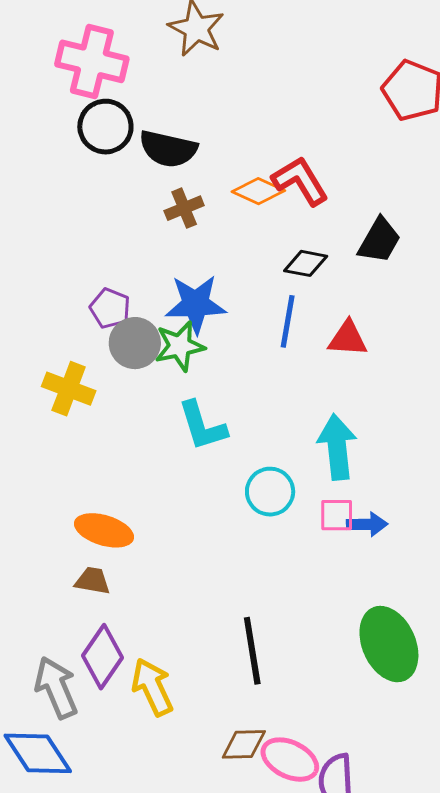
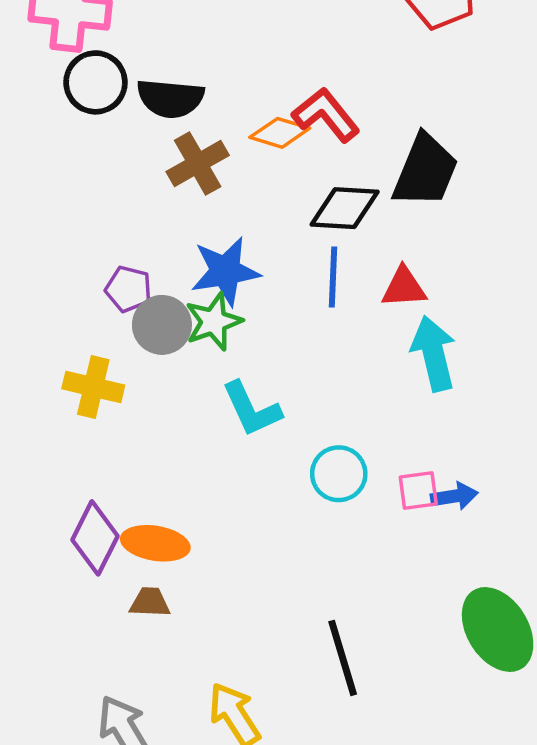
brown cross: (184, 208) -> (198, 163), size x1.4
black trapezoid: (379, 240) -> (425, 171), size x1.4
black diamond: (306, 263) -> (345, 208), size x1.4
cyan arrow: (337, 447) -> (434, 353), moved
purple diamond: (102, 657) -> (95, 538), moved

